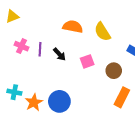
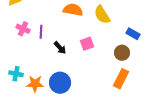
black arrow: (59, 54) -> (60, 48), moved
brown circle: (114, 71) -> (122, 53), moved
orange star: (34, 102) -> (35, 84), turned 30

